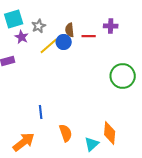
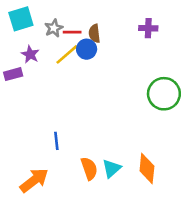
red line: (89, 36) -> (72, 32), moved
purple star: (22, 37) -> (30, 54), moved
cyan triangle: (92, 144) -> (111, 168), moved

